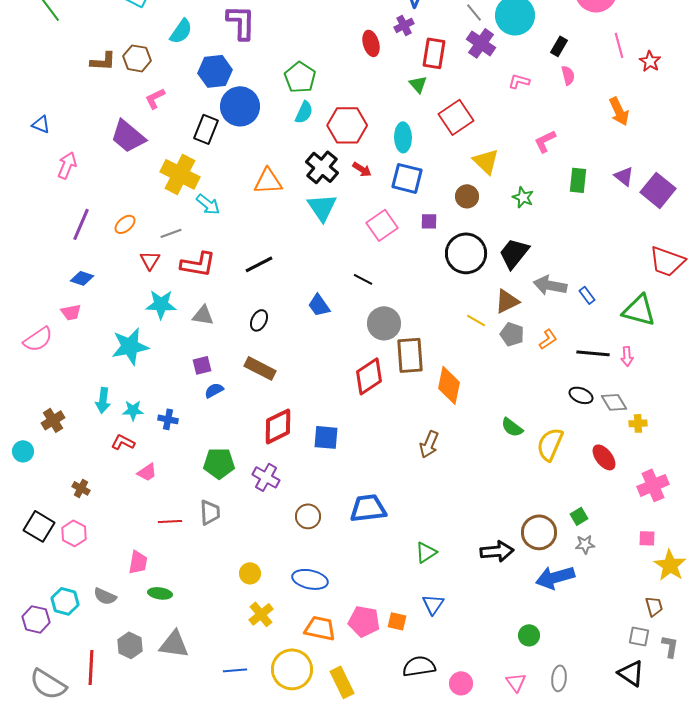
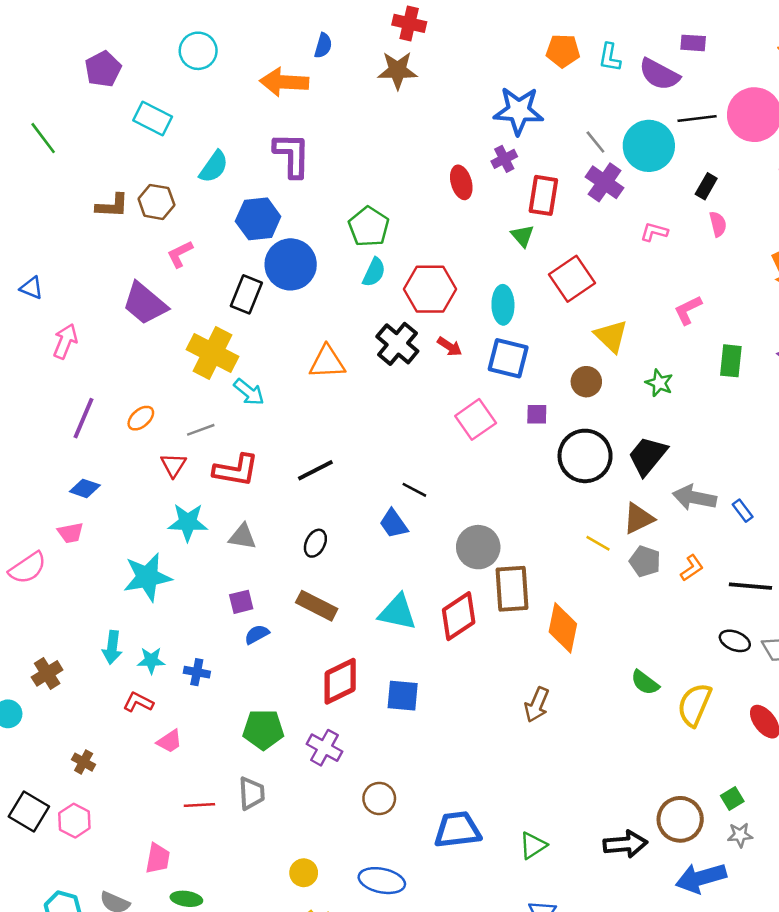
cyan triangle: (322, 207) -> (397, 612), moved, turned -44
black line: (363, 279) -> (414, 490), moved
blue trapezoid: (368, 508) -> (457, 830), moved

